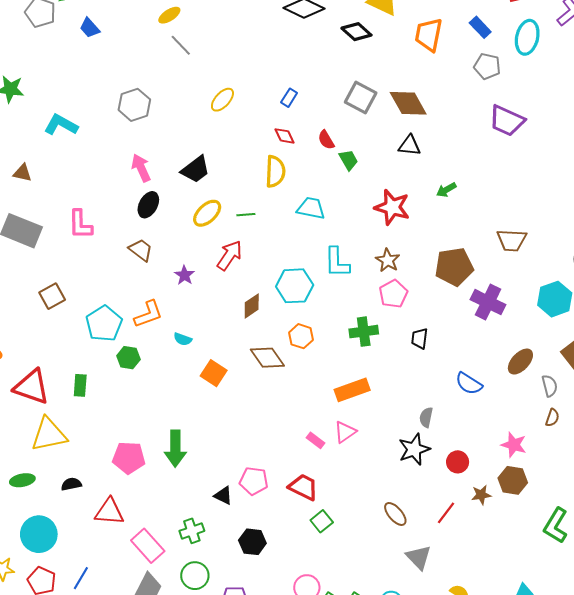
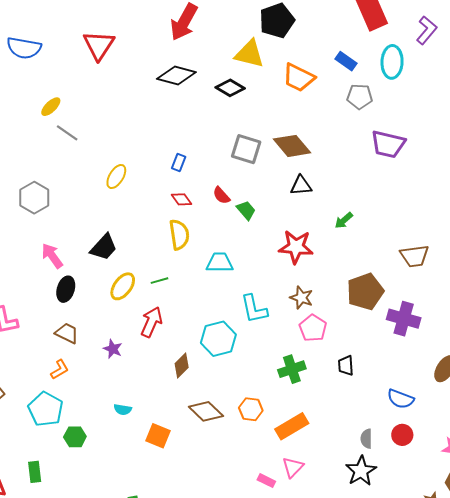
orange trapezoid: (429, 35) -> (299, 78), turned -64
orange L-shape: (148, 314) -> (60, 370), moved, size x0.7
orange hexagon: (301, 336) -> (251, 409), moved
red circle: (458, 462) -> (402, 435), moved

